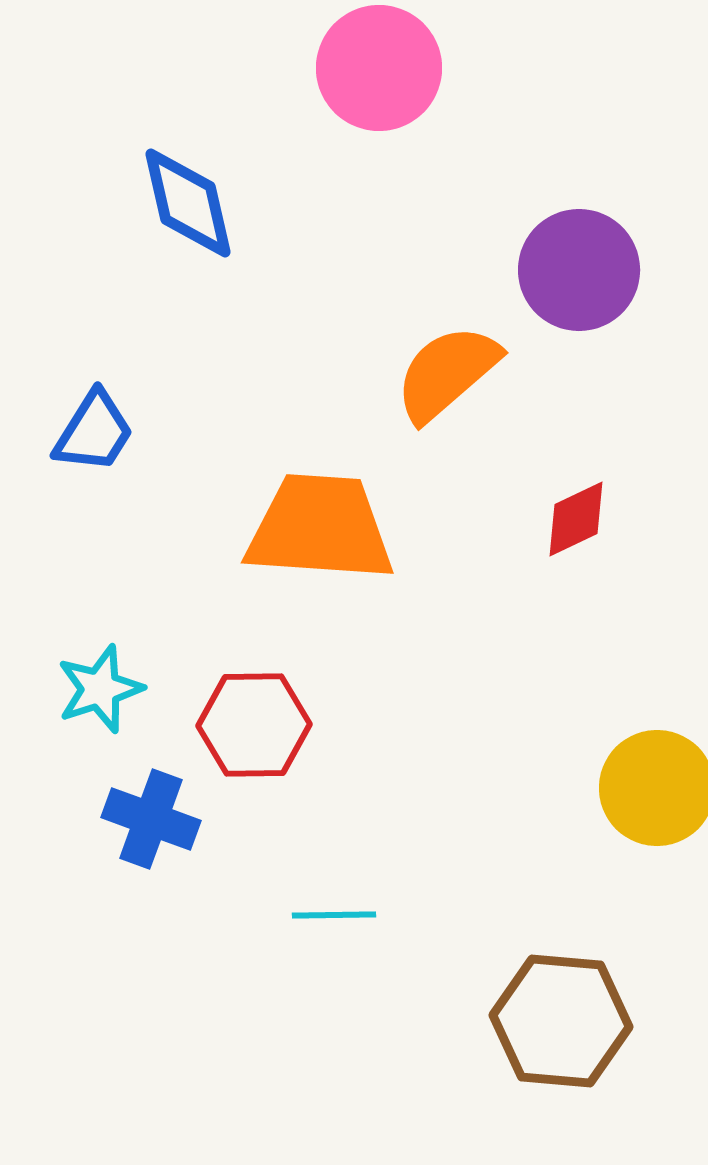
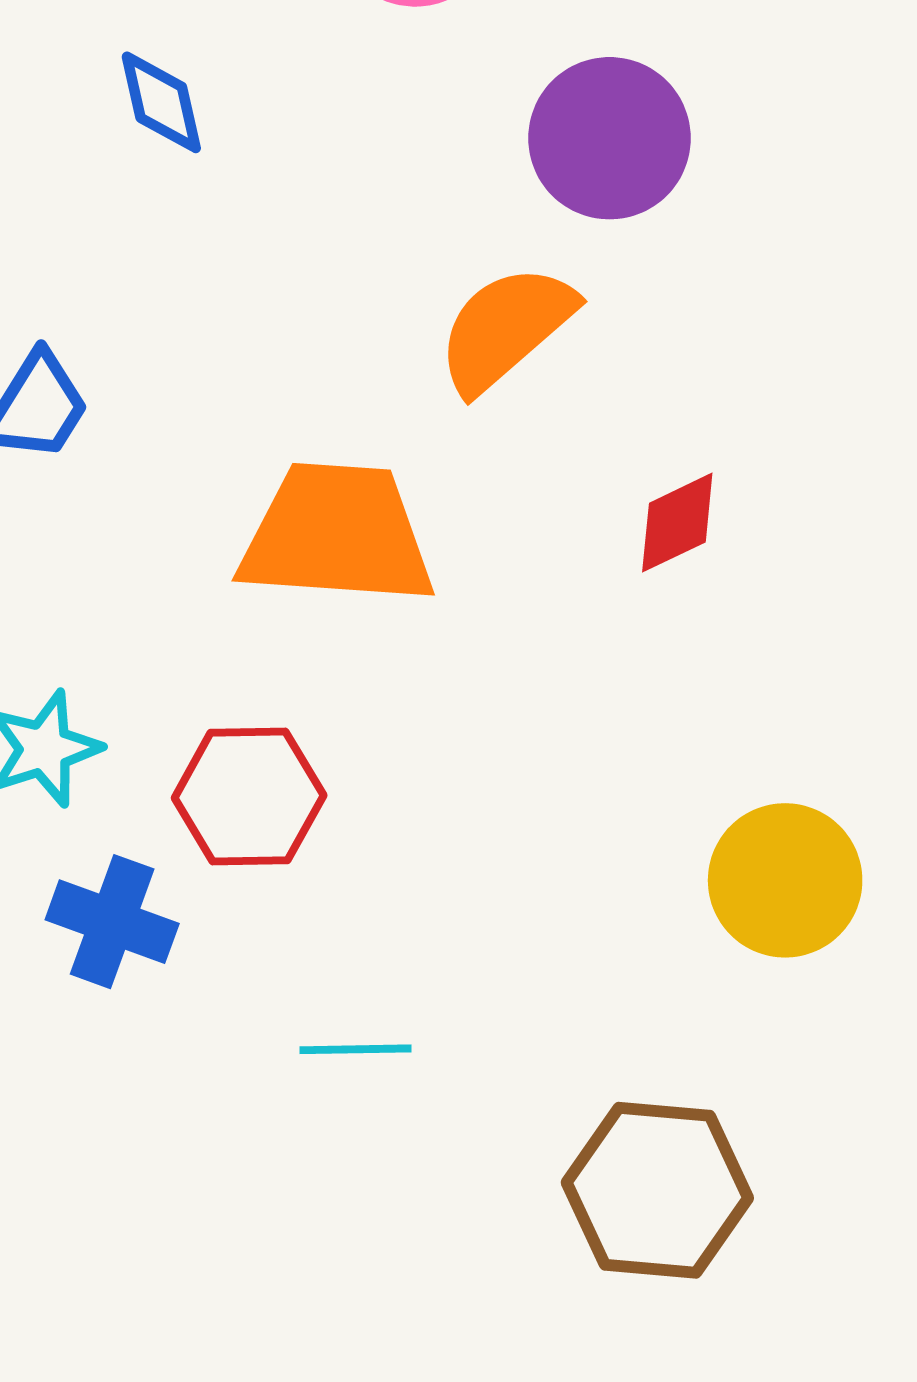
blue diamond: (188, 203) -> (161, 102), size x0.7
purple circle: (579, 270) -> (610, 138), moved

